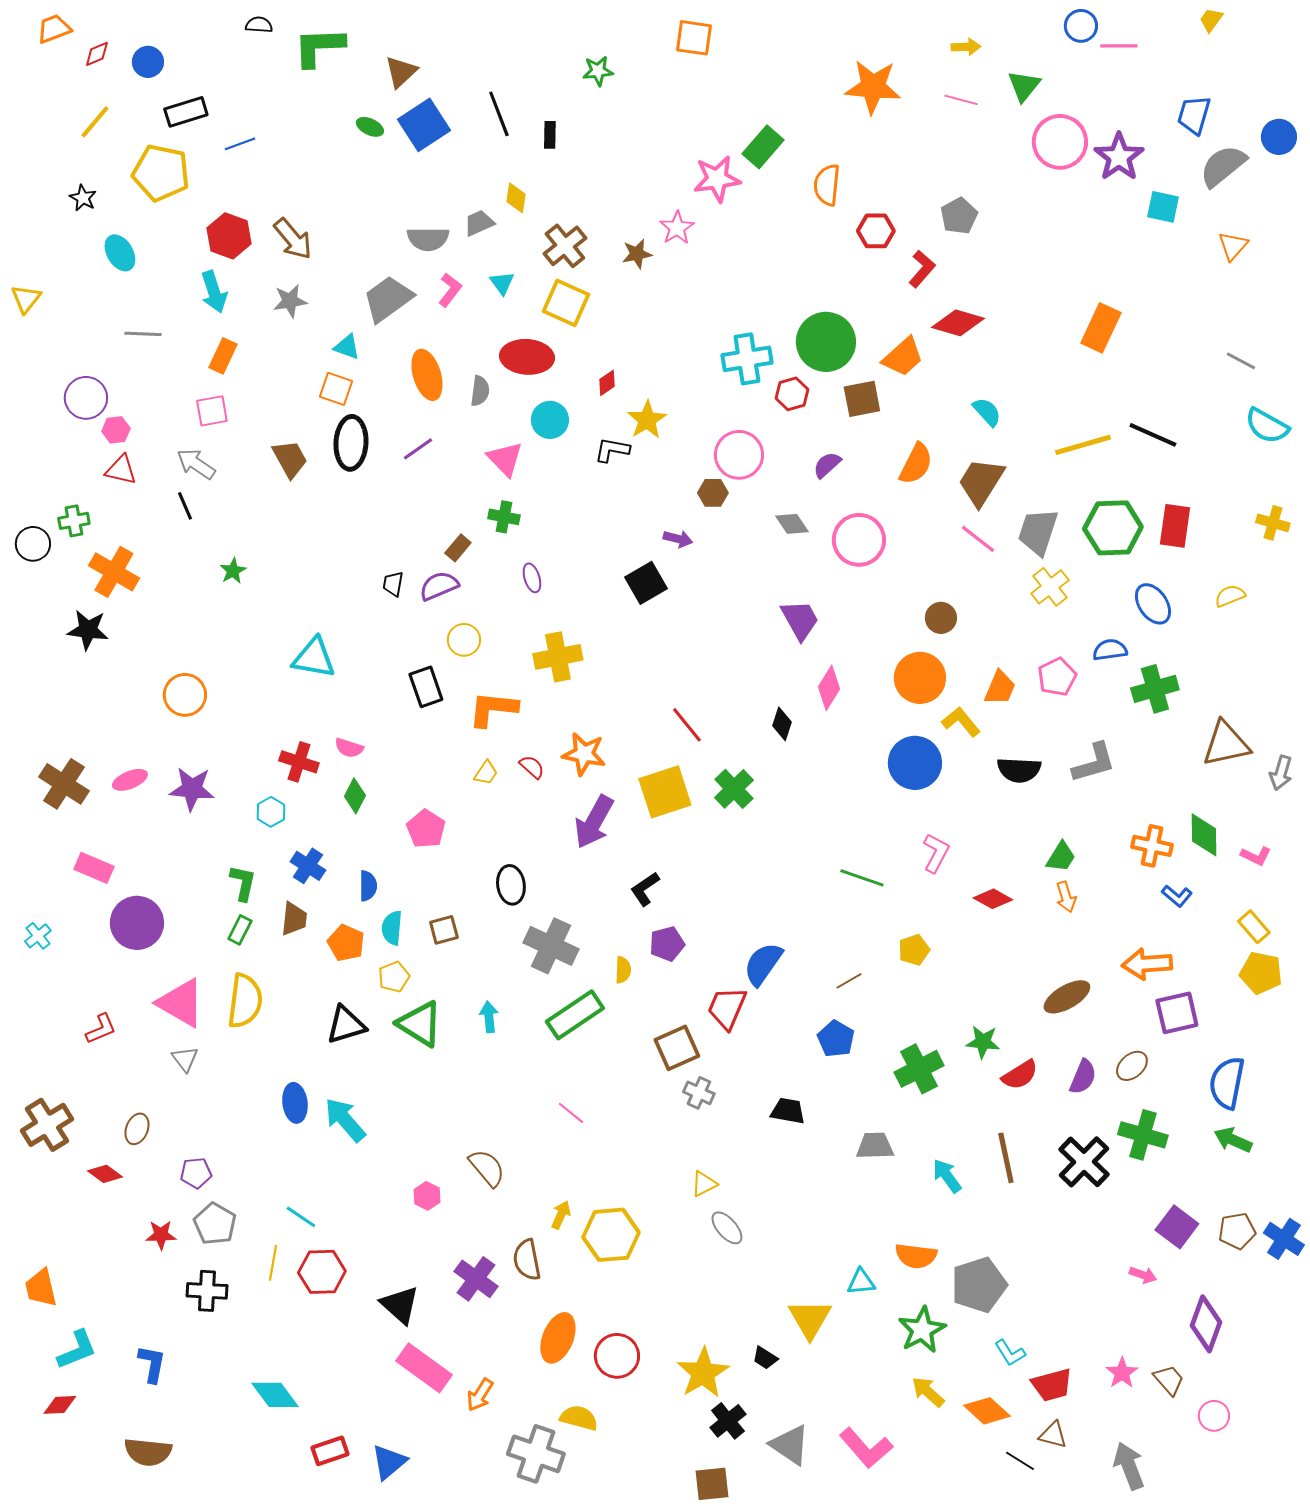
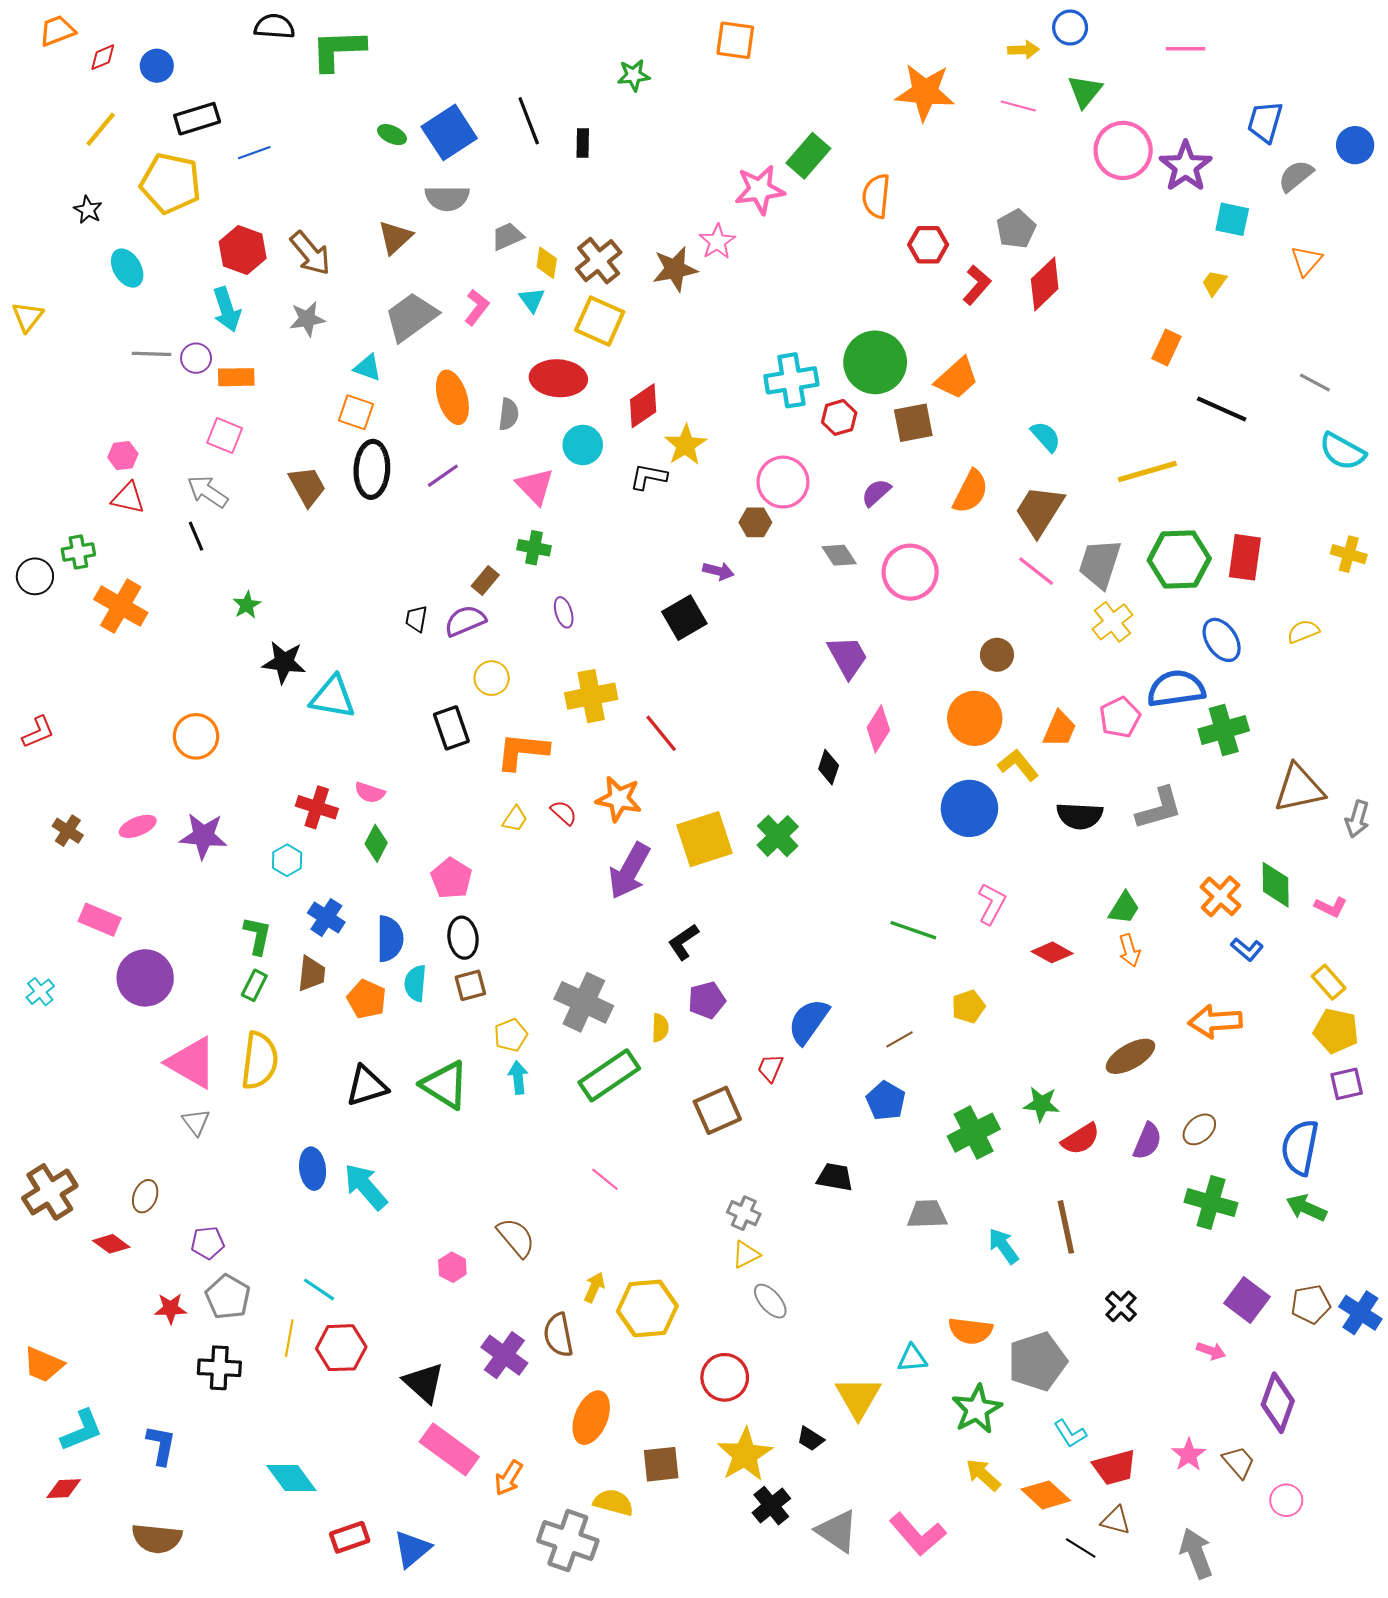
yellow trapezoid: (1211, 20) -> (1214, 283), moved
black semicircle: (259, 25) -> (274, 26), size x1.4
blue circle: (1081, 26) -> (1070, 28), moved
brown triangle: (401, 72) -> (395, 237), moved
gray semicircle: (1223, 166) -> (1296, 176), size x0.7
yellow diamond: (516, 198) -> (547, 263), moved
gray semicircle: (428, 239) -> (447, 198), moved
brown star: (637, 254) -> (675, 269), size x1.4
red diamond: (958, 323) -> (1045, 284), moved, turned -60
orange rectangle: (1101, 328) -> (1167, 348), size x0.7
orange rectangle: (223, 356) -> (236, 377), turned 64
red diamond: (607, 383) -> (643, 406), size x1.6
purple circle: (86, 398) -> (196, 358), moved, size x0.7
pink square: (212, 411) -> (225, 435), turned 32
black line: (1153, 435) -> (1222, 409), moved
black star: (88, 630) -> (284, 662), moved
blue semicircle: (1110, 650) -> (1176, 689), size x1.6
red line: (687, 725) -> (661, 733), moved
brown cross: (64, 784) -> (68, 831), size x0.6
orange cross: (1152, 846) -> (1221, 896), turned 30
black ellipse: (511, 885) -> (463, 938), moved
blue semicircle: (368, 886) -> (390, 939), size x1.4
yellow pentagon: (394, 977) -> (511, 1035), moved
red trapezoid: (727, 1008) -> (770, 1068), size x0.6
purple square: (1177, 1013) -> (1347, 1084), moved, size x0.7
red L-shape: (101, 1029) -> (38, 732), moved
gray cross: (699, 1093) -> (744, 1213), moved
black cross: (1084, 1162) -> (1121, 1306), moved, size x0.6
orange trapezoid: (41, 1288) -> (43, 1365), turned -54
red circle: (617, 1356) -> (725, 1377), moved
brown square: (712, 1484) -> (661, 1464), moved

